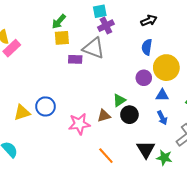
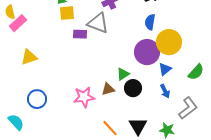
purple circle: (144, 78) -> (147, 52), size x1.6
blue triangle: (162, 95) -> (165, 69), turned -40
blue circle: (46, 106) -> (37, 99), moved
yellow triangle: (22, 113) -> (29, 57), moved
black triangle: (146, 149) -> (138, 126), moved

